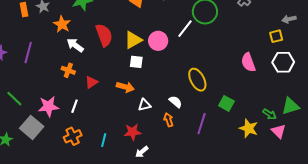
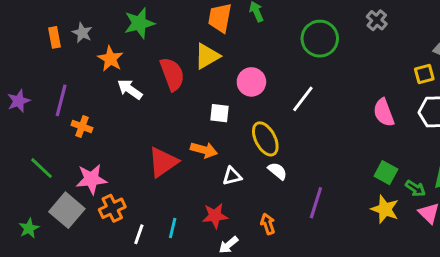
white line: (185, 29) -> (303, 99), moved
yellow triangle: (133, 40) -> (207, 56), moved
orange cross: (68, 70) -> (82, 127), moved
yellow ellipse: (197, 80) -> (265, 139), moved
red triangle: (91, 82) -> (163, 162), moved, size x1.6
green square: (226, 103) -> (386, 173), moved
white line: (74, 106) -> (139, 234), moved
orange arrow: (169, 120) -> (268, 224), moved
orange cross: (73, 136) -> (112, 208), moved

